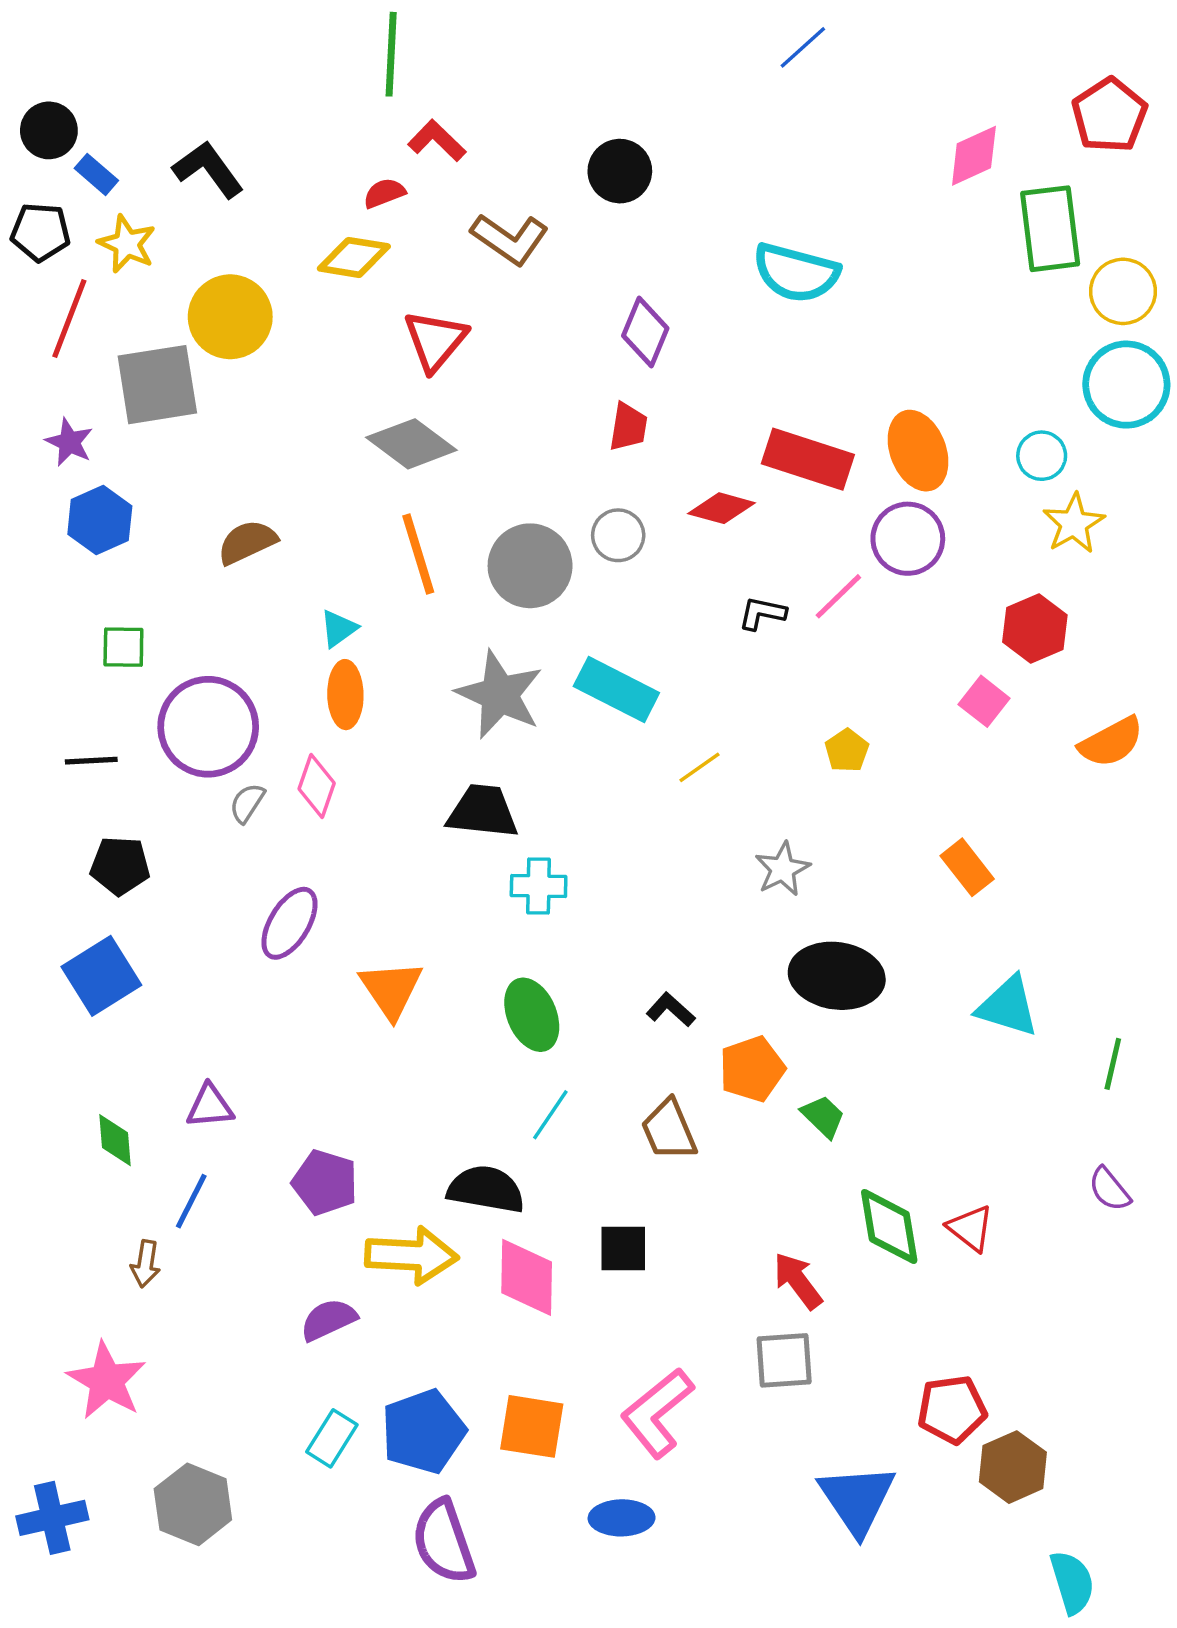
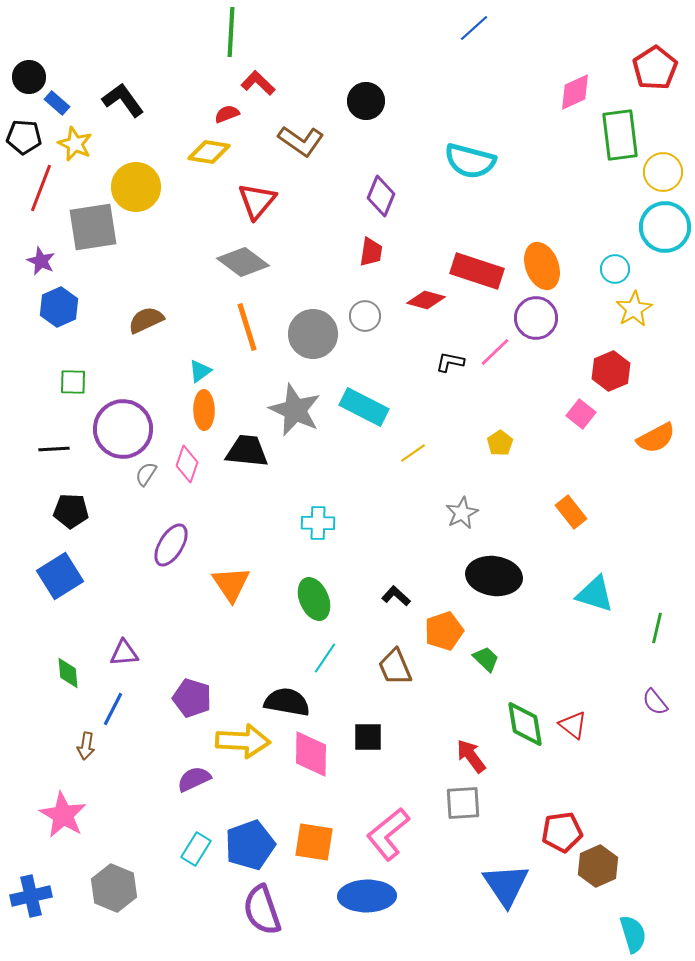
black trapezoid: (483, 811) -> (247, 451), moved
blue ellipse: (622, 1518) -> (367, 896), size x1.5

